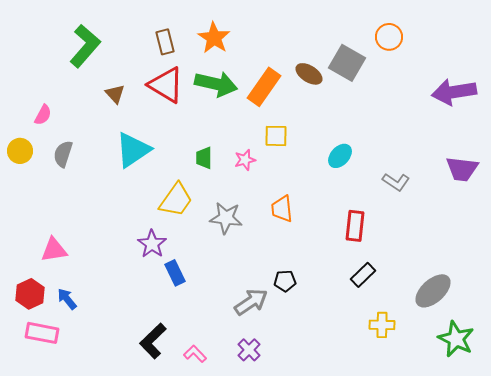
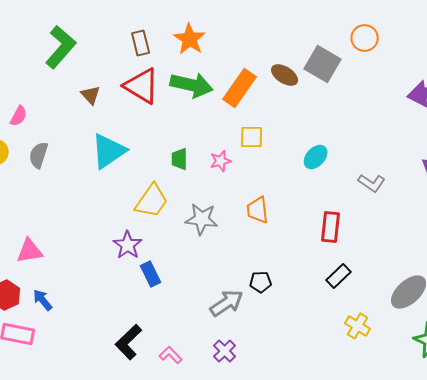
yellow cross: (382, 325) -> (358, 326), turned 30

